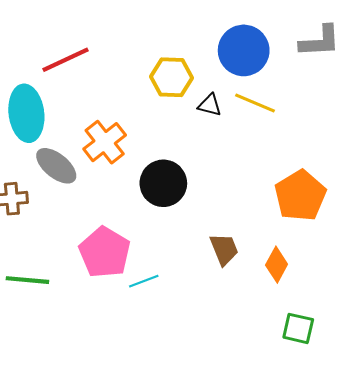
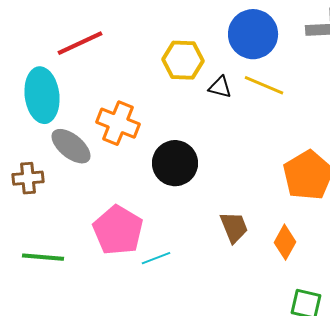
orange cross: (105, 142) -> (118, 123), turned -30

